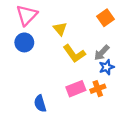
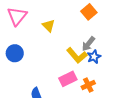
blue circle: (24, 42) -> (15, 53), moved
yellow L-shape: (74, 54) -> (77, 55), moved
orange cross: (98, 89) -> (88, 85), moved

